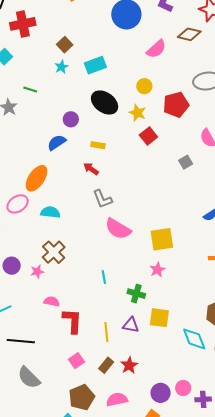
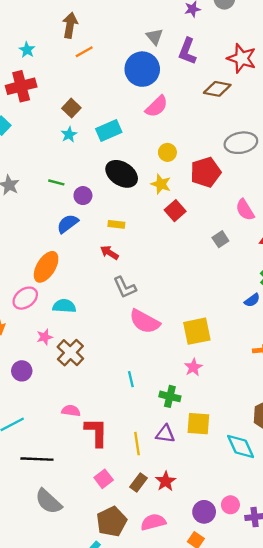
pink semicircle: (156, 49) -> (157, 106), moved
green line: (30, 90) -> (56, 182), moved
pink star: (37, 272) -> (45, 337), moved

